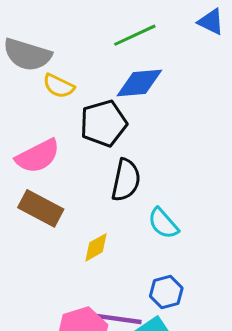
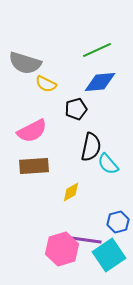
black pentagon: (103, 123) -> (76, 109), size x0.7
brown rectangle: (41, 208) -> (34, 166), turned -32
cyan semicircle: (163, 223) -> (108, 164), moved

